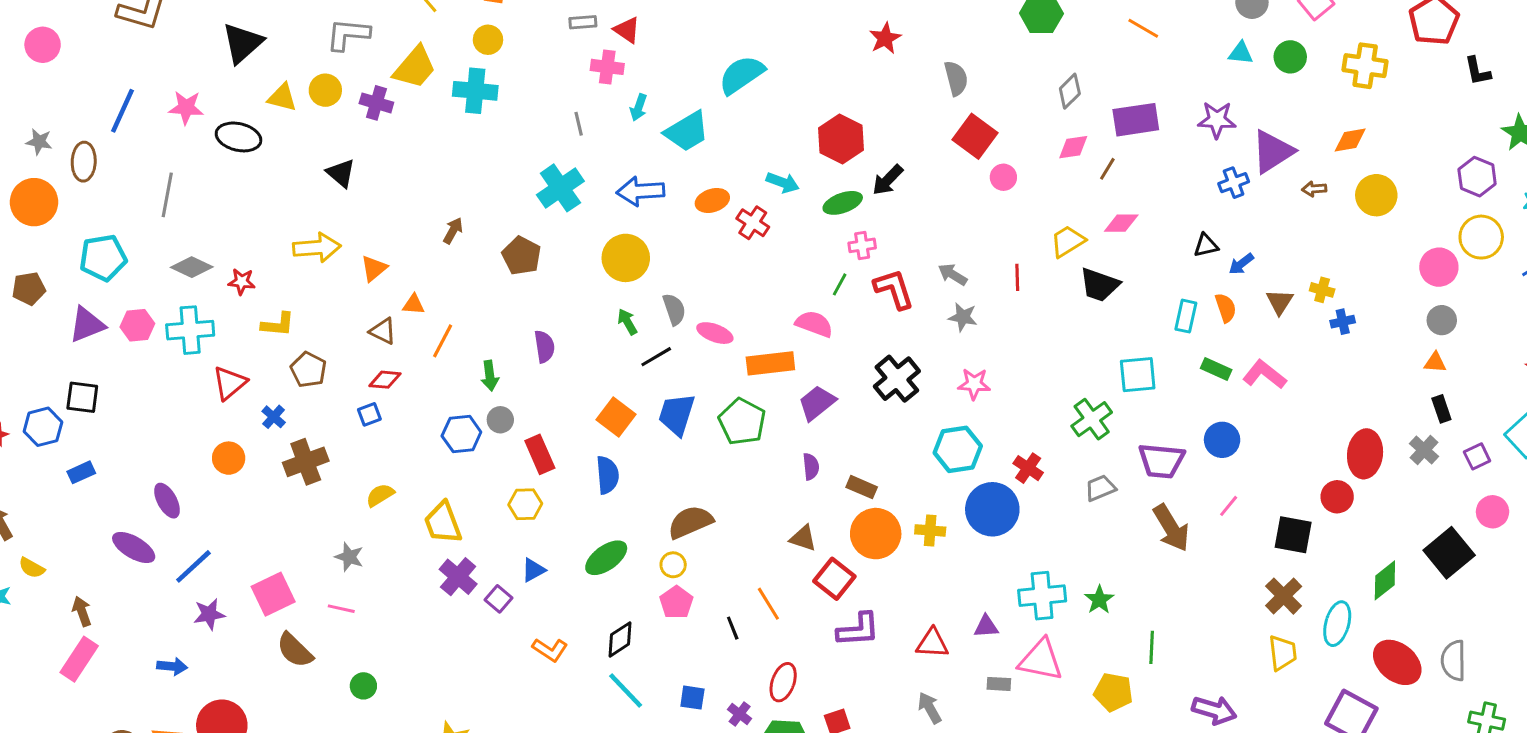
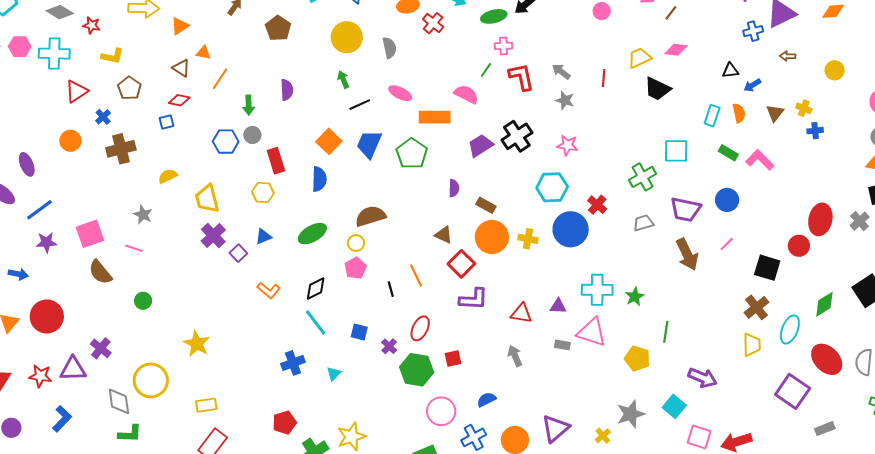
brown arrow: (1314, 189) -> (788, 56), moved
yellow circle: (1376, 195) -> (835, 70), moved, size x0.7
gray semicircle: (674, 309) -> (389, 48), moved
purple trapezoid: (817, 403) -> (480, 145), moved

